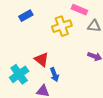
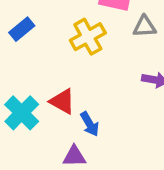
cyan cross: (19, 74) -> (22, 113), moved

